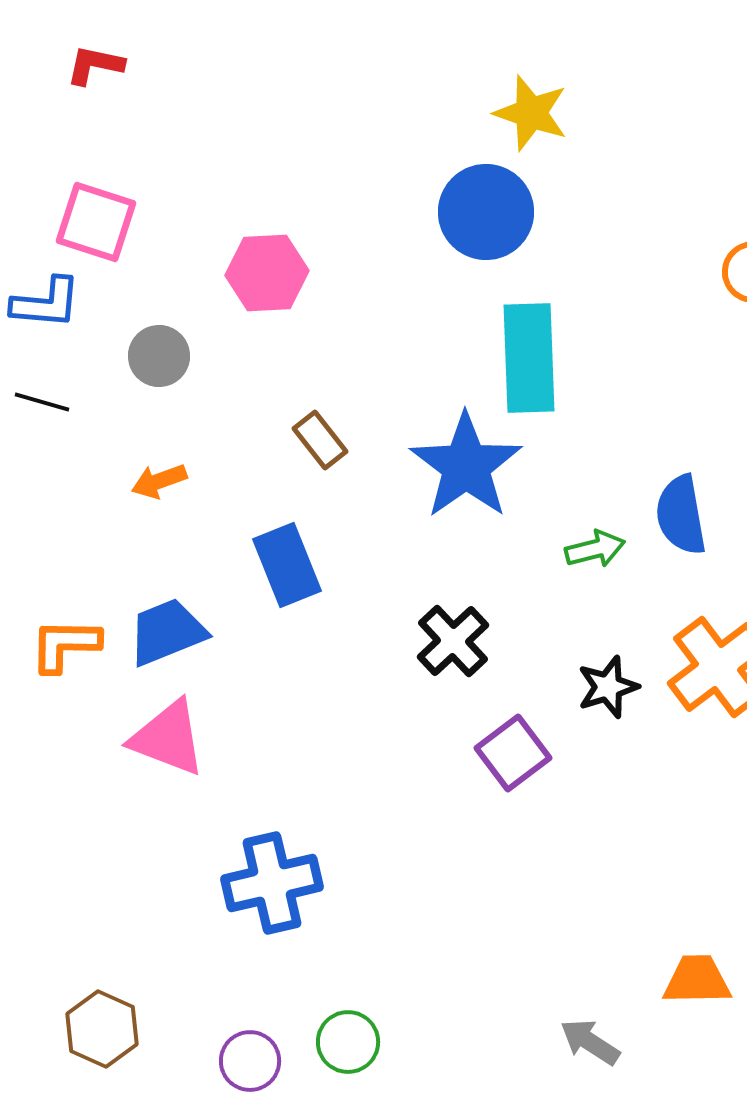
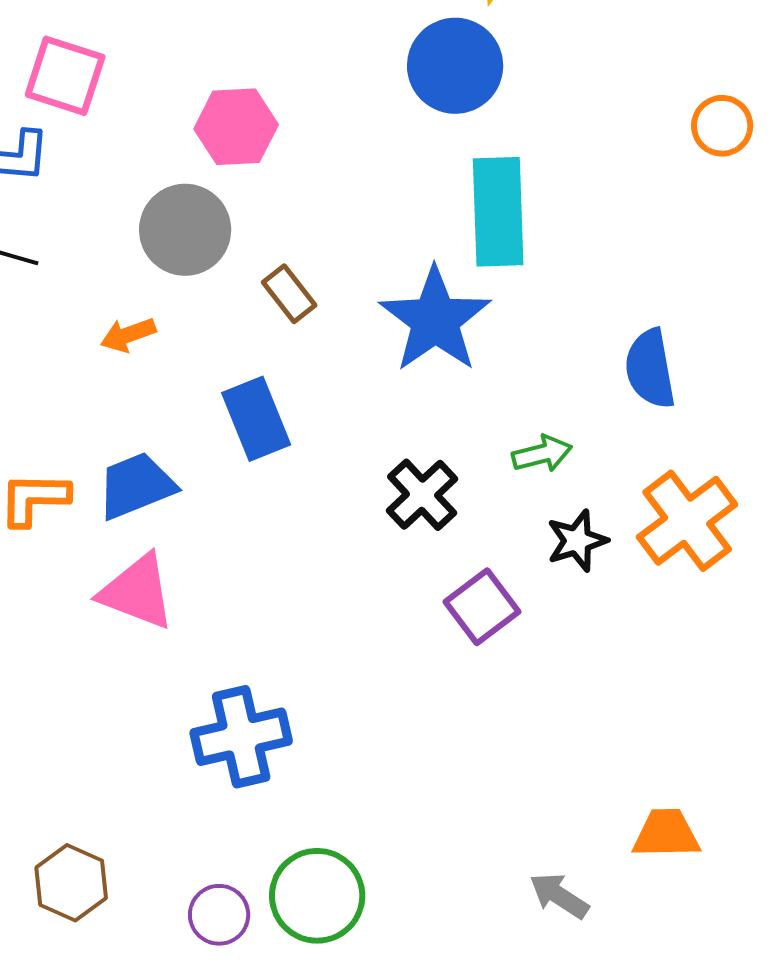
gray circle: (159, 356) -> (185, 230), moved, size x1.5
green arrow: (595, 549) -> (542, 454), moved
green circle: (348, 1042) -> (317, 896), size x1.5

